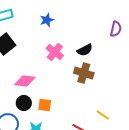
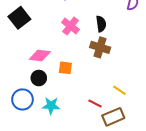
black semicircle: (85, 50) -> (101, 24), turned -70
orange square: (45, 105) -> (65, 68), moved

